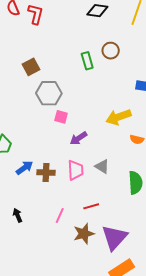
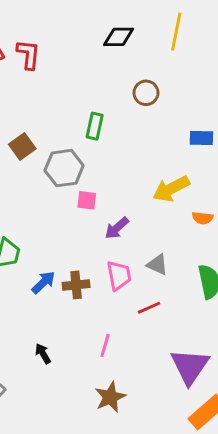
green rectangle: (87, 61) -> (95, 126), moved, turned 36
brown square: (31, 67) -> (22, 146), moved
red line: (91, 206) -> (149, 308), moved
brown star: (84, 234) -> (110, 397), moved

